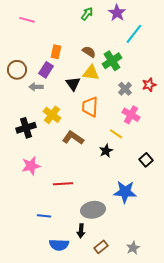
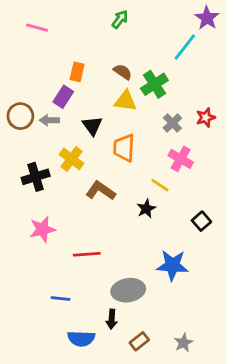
purple star: (117, 13) -> (207, 18), moved
brown circle: (17, 70) -> (20, 116), moved
black triangle: (73, 84) -> (92, 126), moved

